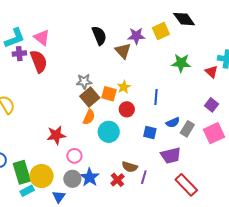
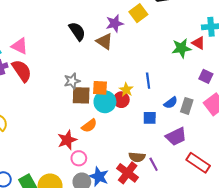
green star: (181, 63) -> (181, 48), moved
yellow star: (124, 87) -> (126, 90), moved
brown square: (90, 97) -> (81, 95), turned -36
orange semicircle: (89, 117) -> (89, 126), moved, turned 42
cyan circle: (109, 132) -> (105, 102), moved
red star: (56, 135) -> (67, 140), moved
purple line: (144, 177) -> (154, 164), turned -32
red cross: (117, 180) -> (128, 173), size x1.5

